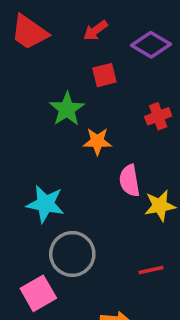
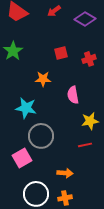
red square: (104, 75) -> (61, 53), moved
green star: (67, 109) -> (13, 51), moved
orange star: (97, 141) -> (43, 79), moved
yellow star: (160, 206) -> (90, 121), moved

